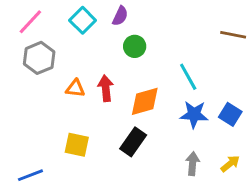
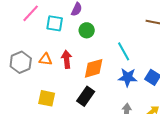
cyan square: (83, 20) -> (55, 23), moved, turned -36
pink line: (30, 22) -> (31, 13), moved
gray hexagon: (39, 58) -> (21, 62), moved

